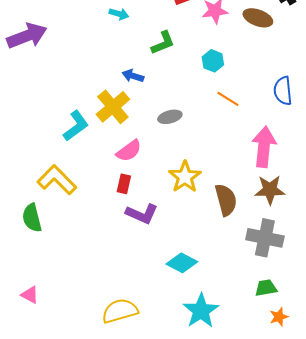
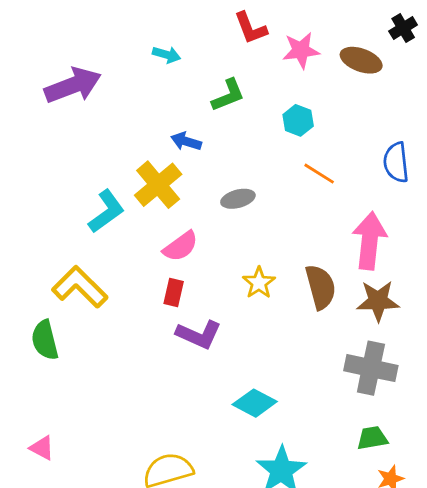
purple arrow: (27, 36) -> (73, 85), moved
yellow star: (185, 177) -> (259, 283), size x0.7
brown semicircle: (226, 200) -> (321, 287), moved

